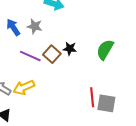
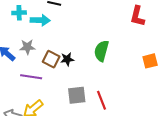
brown square: (52, 54) -> (51, 59), moved
gray square: (106, 103) -> (77, 95), moved

